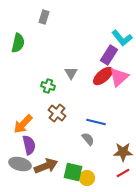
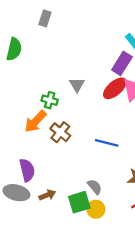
orange arrow: (23, 124) -> (35, 122), moved
gray semicircle: (88, 139) -> (95, 187), moved
brown arrow: (46, 166) -> (47, 195), size x0.6
green square: (73, 172) -> (79, 202), turned -30

